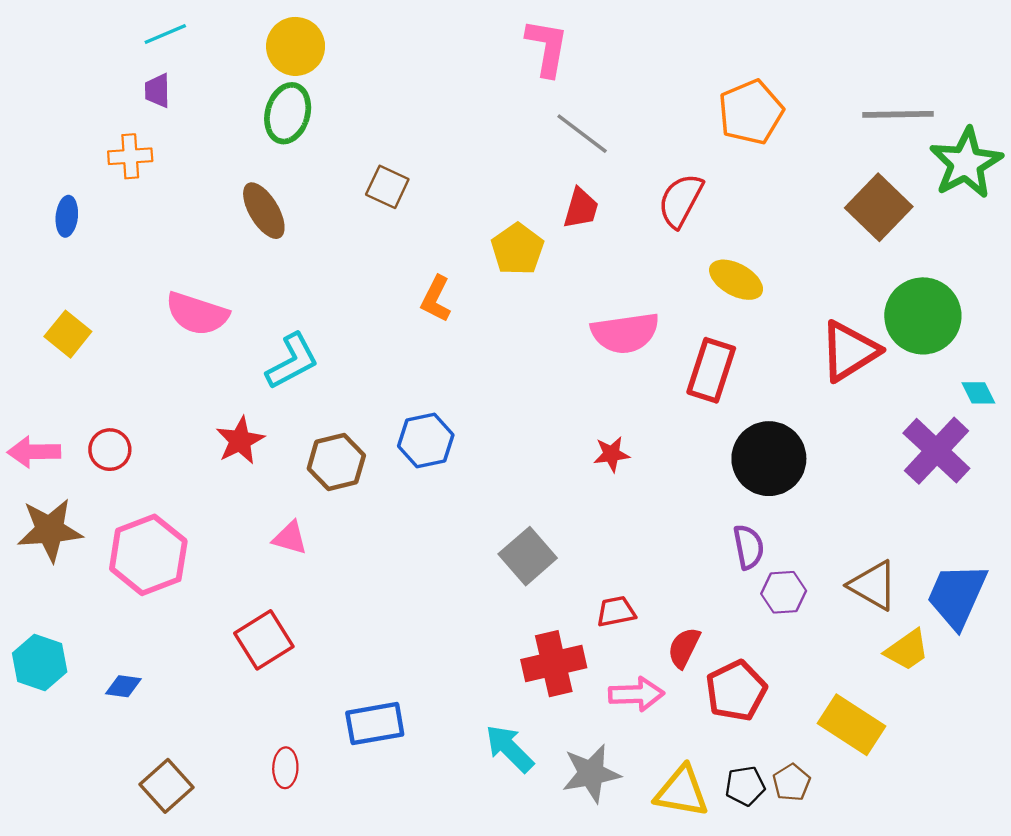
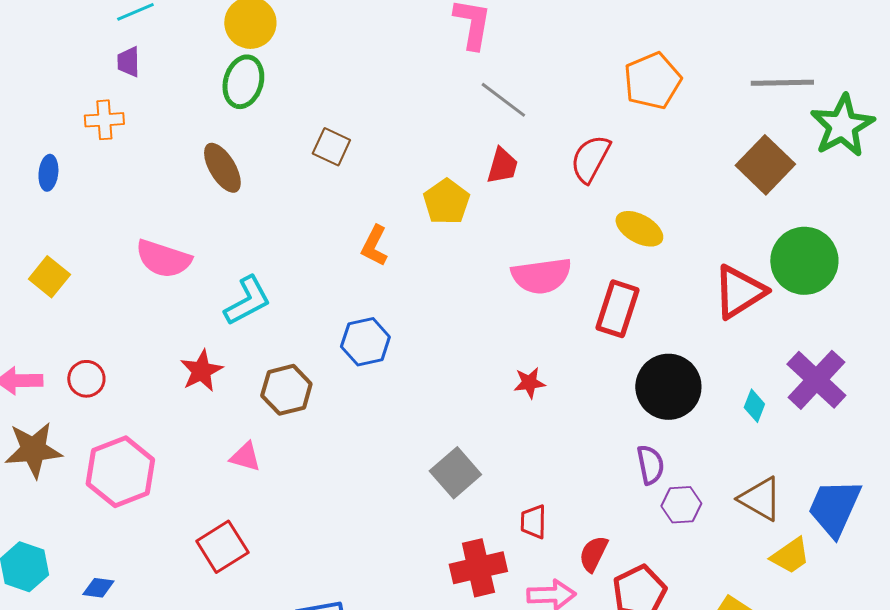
cyan diamond: (978, 393) -> (754, 406), moved, turned 48
blue hexagon: (426, 441) -> (365, 342), moved
red trapezoid: (616, 611) -> (533, 522), turned -78

